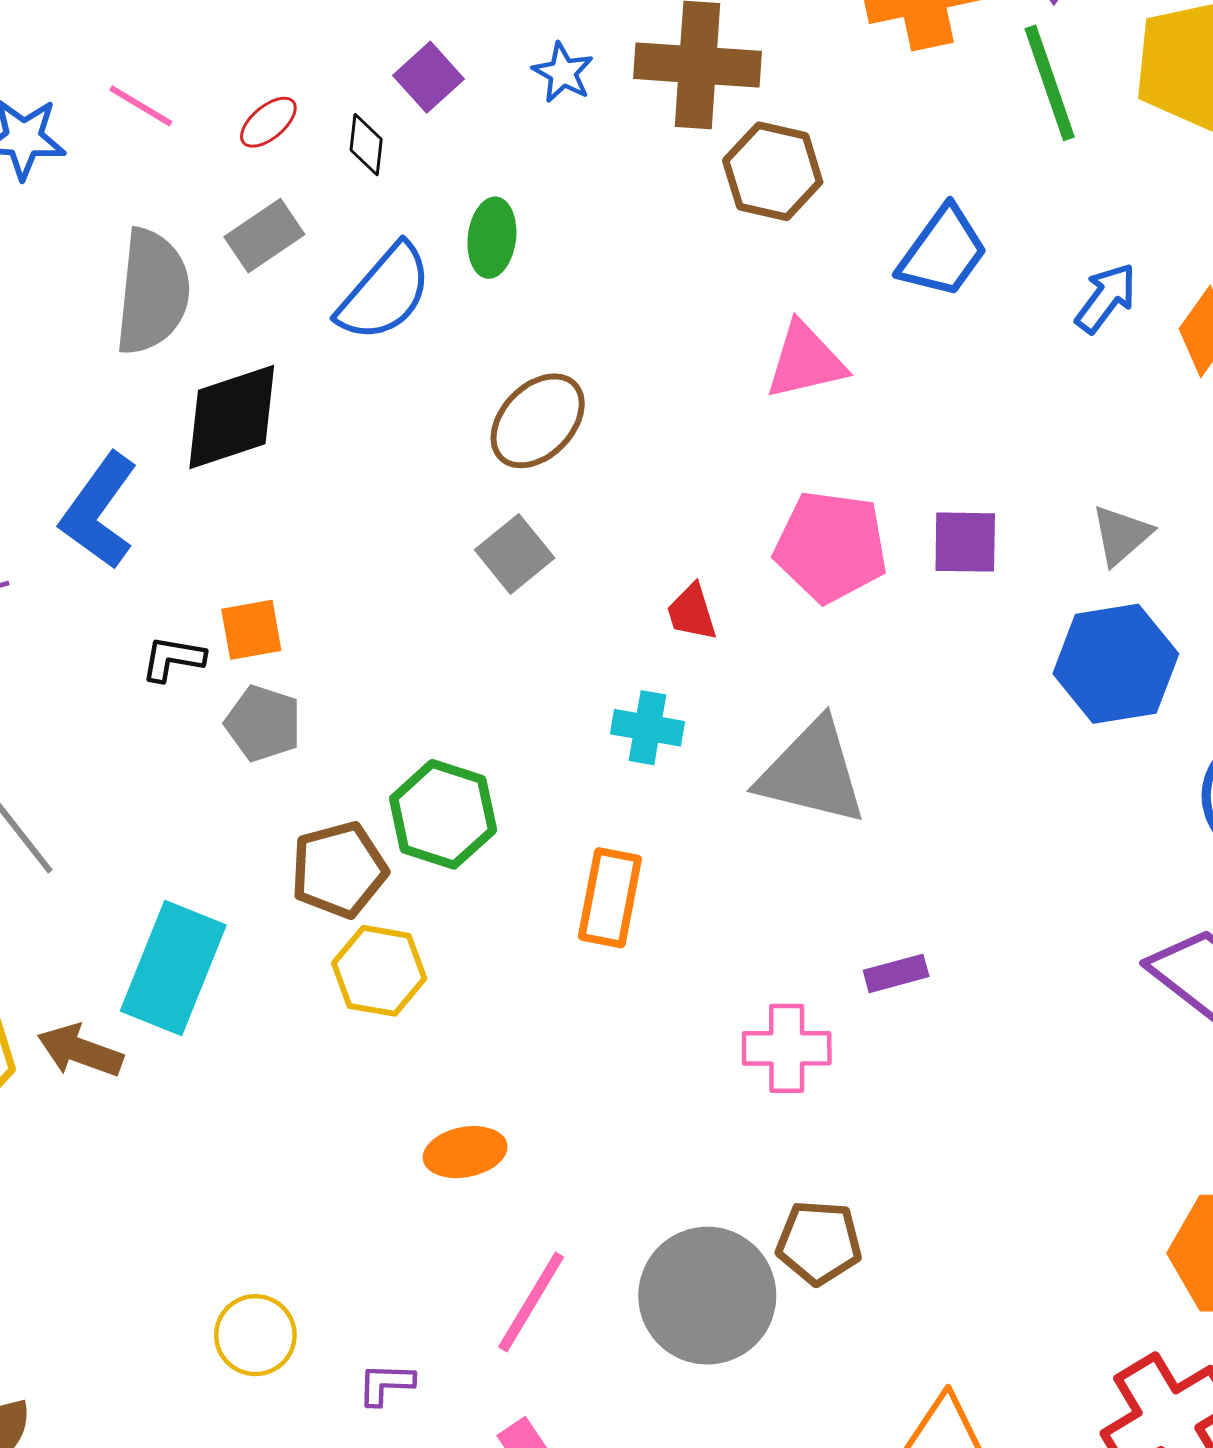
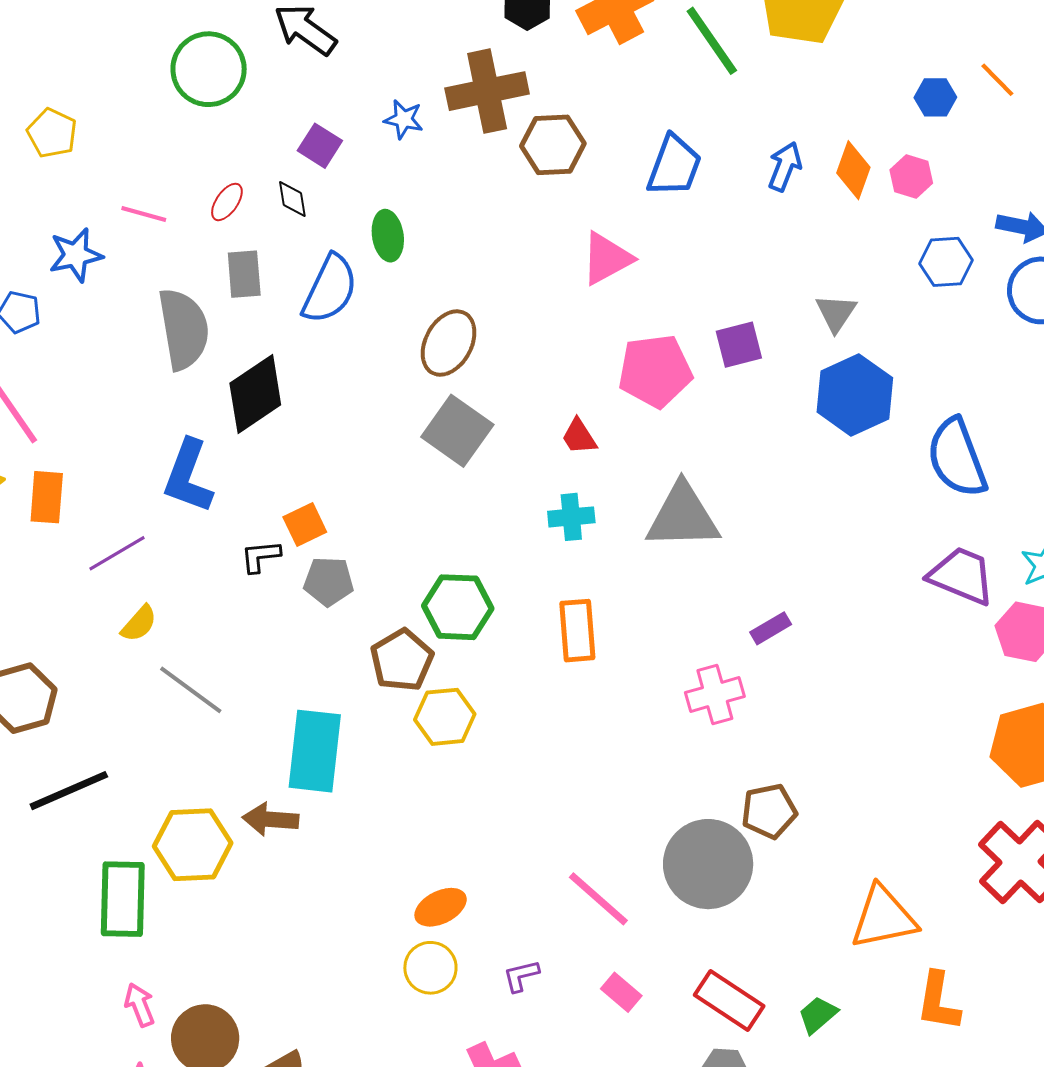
gray rectangle: (264, 236) -> (244, 274), turned -45
gray square: (515, 554) -> (457, 431), size x1.4
orange ellipse: (465, 1152) -> (441, 907), moved
pink line: (531, 1302) -> (598, 899), turned -64

